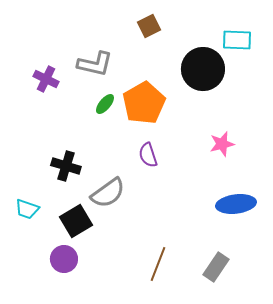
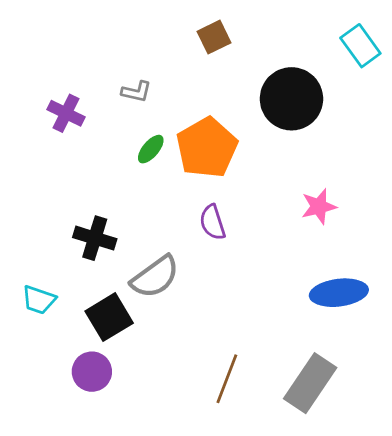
cyan rectangle: (237, 40) -> (360, 46), moved, turned 52
gray L-shape: (95, 64) -> (136, 92), size x0.6
gray rectangle: (216, 267) -> (310, 383), size x1.4

